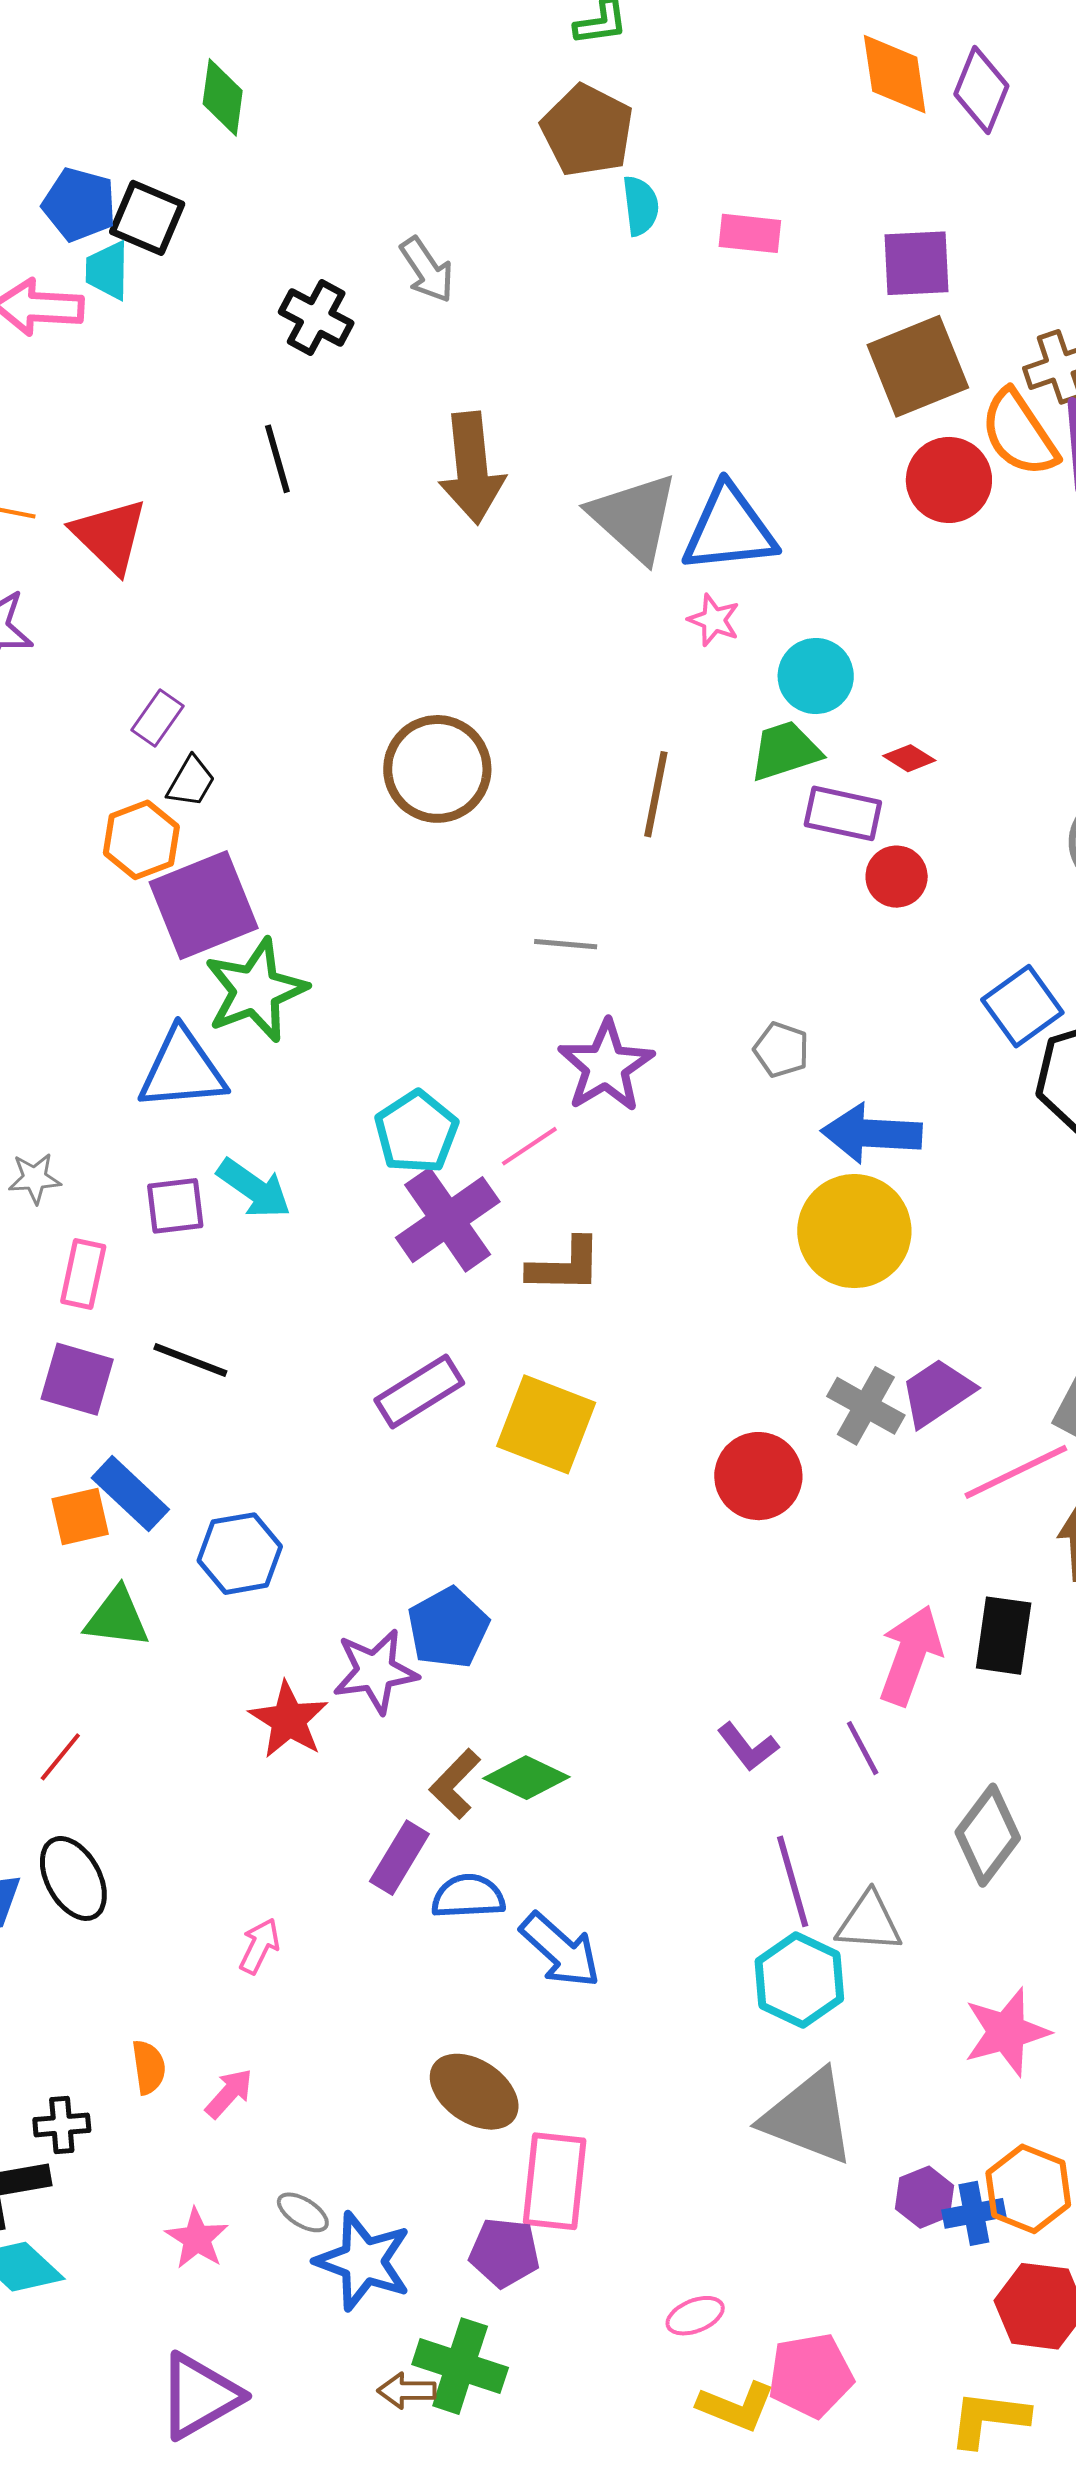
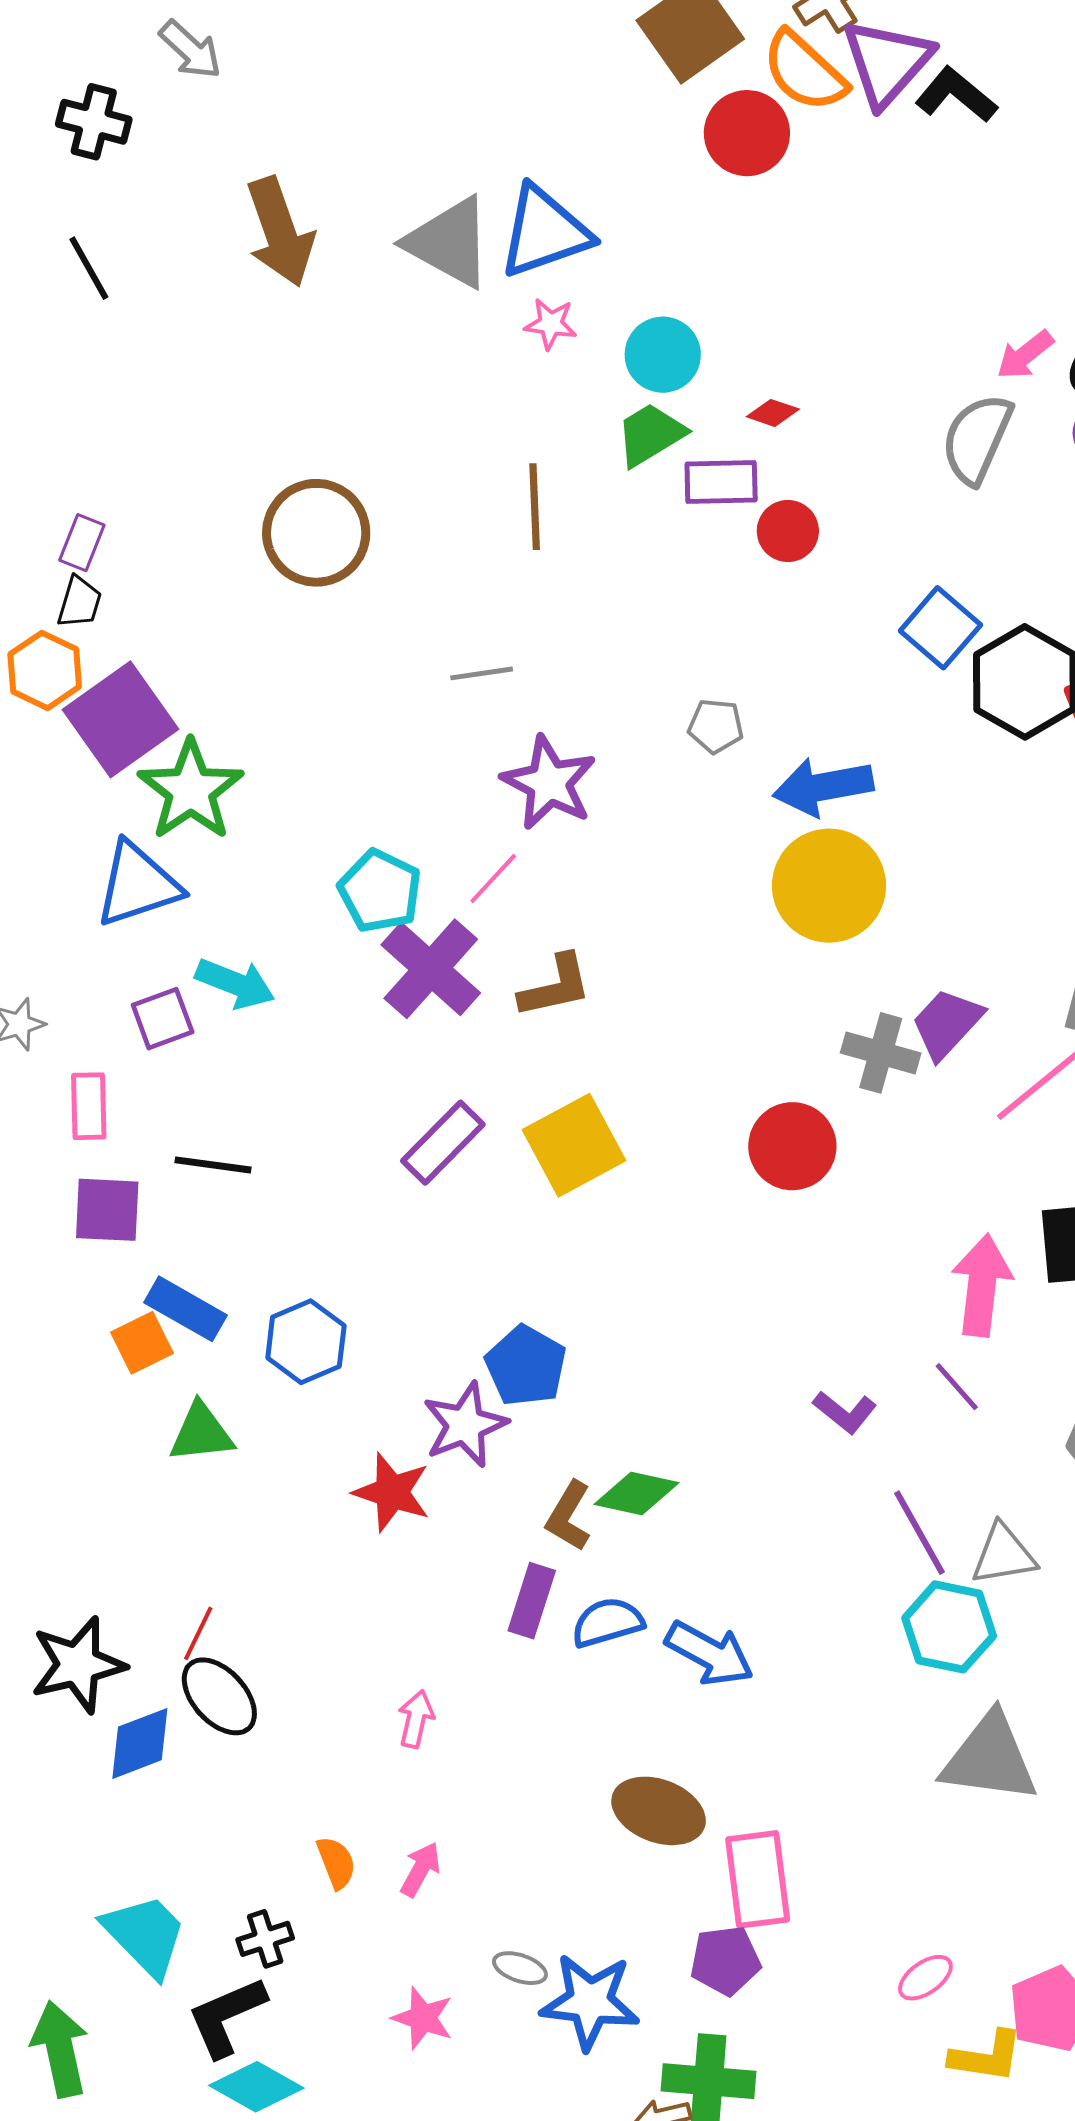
purple rectangle: (157, 718) -> (82, 543), moved
yellow square: (546, 1424) -> (574, 1145), turned -36
red line: (60, 1757) -> (198, 1633), moved

